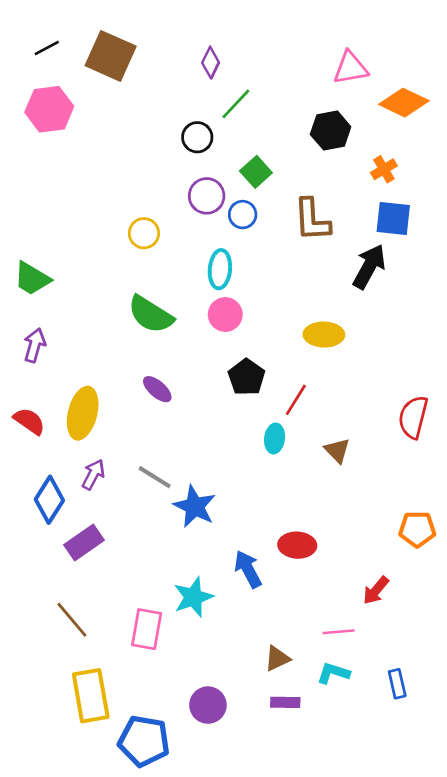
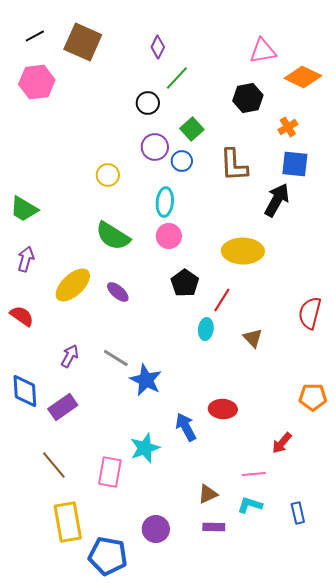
yellow ellipse: (324, 335) -> (243, 251), size x1.4
yellow ellipse: (83, 413) -> (73, 285), moved, turned 33
blue diamond: (49, 500) -> (25, 391), moved, turned -36

